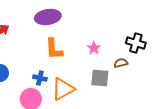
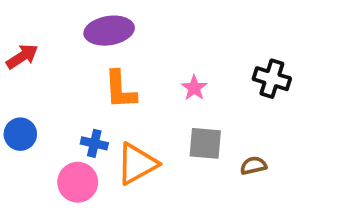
brown semicircle: (121, 63) -> (253, 166), moved

